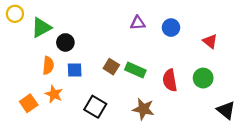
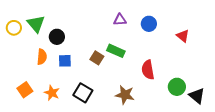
yellow circle: (15, 14) -> (14, 28), moved
green triangle: (41, 28) -> (36, 24), turned -42
green rectangle: (135, 70) -> (116, 51), moved
green circle: (203, 78) -> (177, 87), moved
orange star: (54, 94) -> (52, 93), moved

